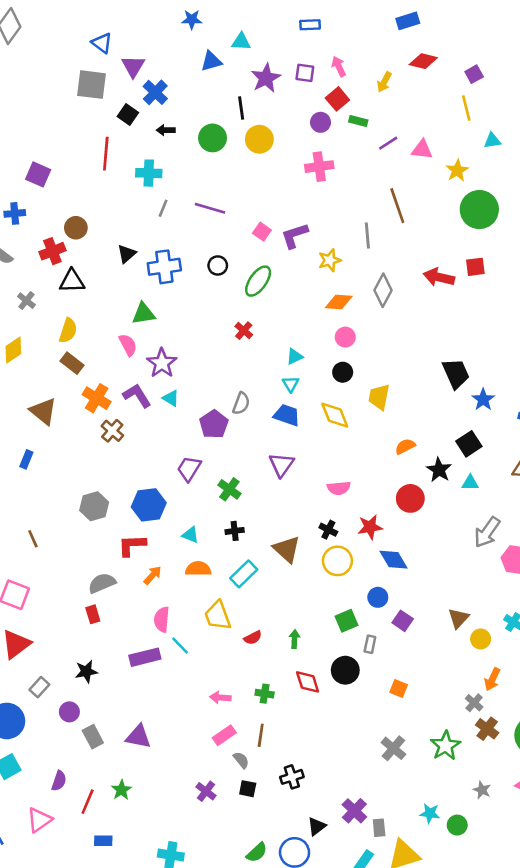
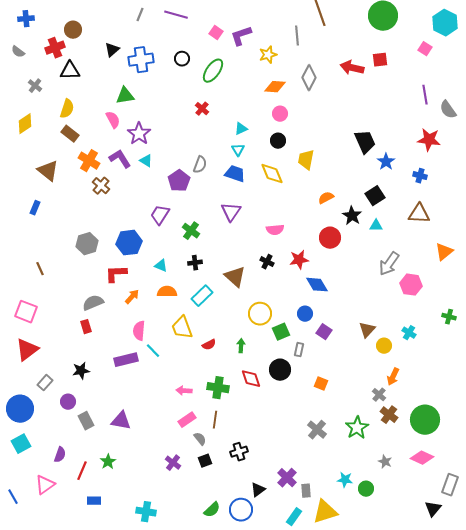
yellow circle: (337, 561) -> (260, 314), moved
green cross: (265, 694) -> (218, 388), size x1.5
black square: (248, 789) -> (205, 461), turned -32

